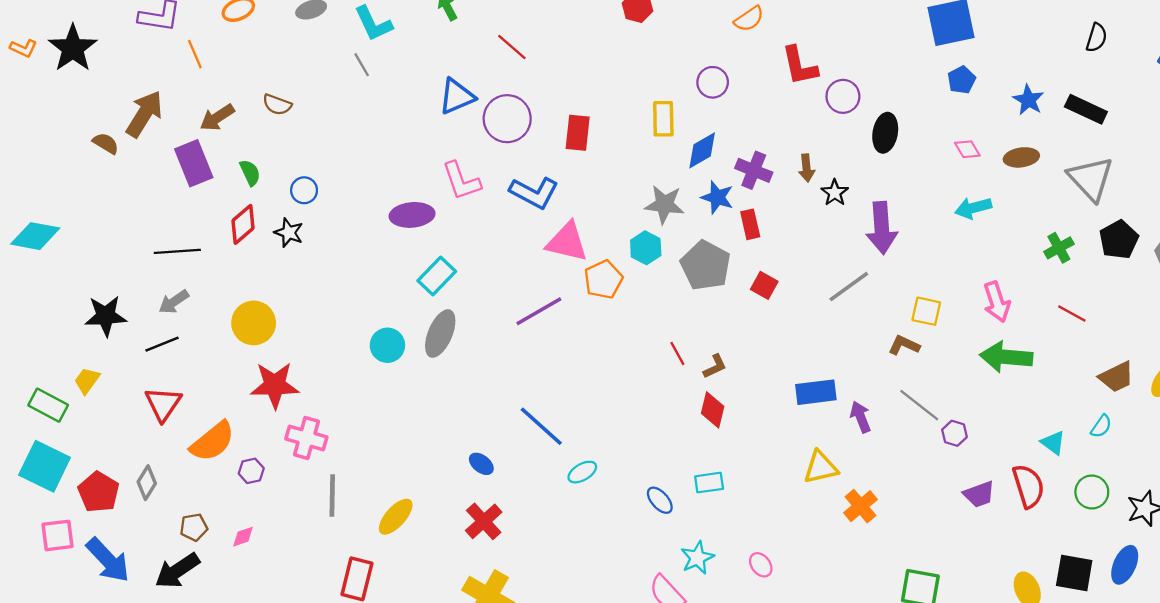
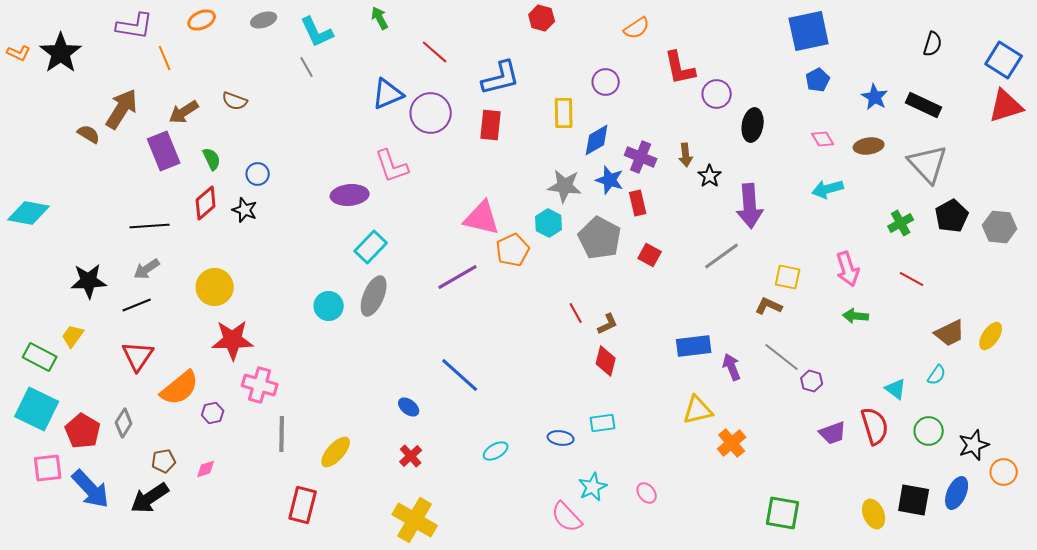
blue L-shape: (534, 193) -> (501, 78), moved, turned -42
green arrow: (1006, 357) -> (856, 316), size x0.6
cyan ellipse: (582, 472) -> (496, 451), moved
blue ellipse: (660, 500) -> (561, 438), turned -40
red cross: (484, 521) -> (411, 456), size x0.7

